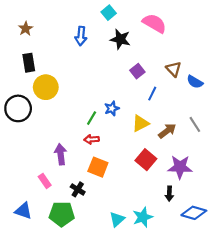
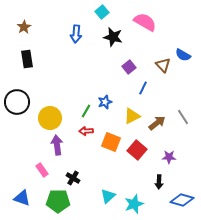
blue semicircle: (195, 82) -> (183, 55), moved
yellow circle: (46, 87) -> (50, 118), moved
orange square: (98, 167) -> (111, 142), moved
purple star: (180, 167) -> (169, 157), size x0.6
cyan triangle: (117, 219) -> (108, 196), moved

